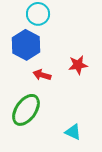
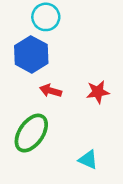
red star: (78, 65) -> (98, 92), moved

